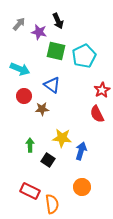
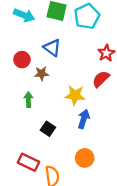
cyan arrow: (20, 69) -> (24, 15), moved
red semicircle: (97, 114) -> (101, 79), turned 72
yellow star: (62, 138) -> (75, 95), moved
green arrow: (30, 145) -> (28, 100), moved

